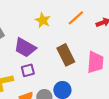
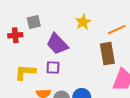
brown rectangle: (66, 55) -> (107, 54), moved

